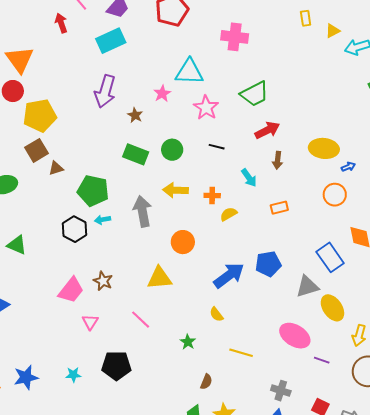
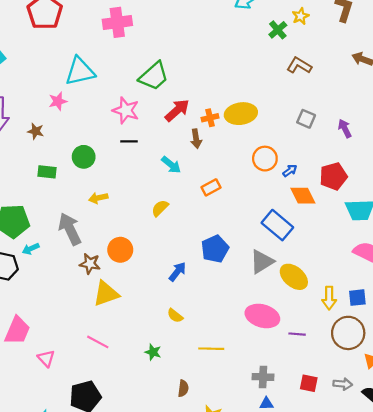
pink star: (162, 94) -> (58, 101), turned 30
pink star: (206, 108) -> (126, 110), moved
green rectangle: (136, 154) -> (47, 172), size x0.7
blue arrow: (348, 167) -> (290, 171), moved
yellow arrow: (175, 190) -> (98, 198), size x0.7
orange cross: (212, 196) -> (210, 118), moved
blue arrow: (229, 275) -> (177, 272), size x0.6
brown star: (103, 281) -> (90, 264), moved

